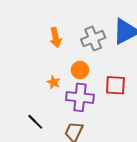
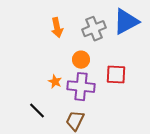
orange star: (54, 82) -> (55, 82), moved

